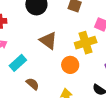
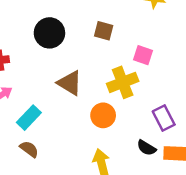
brown semicircle: (33, 84) -> (29, 149), moved

